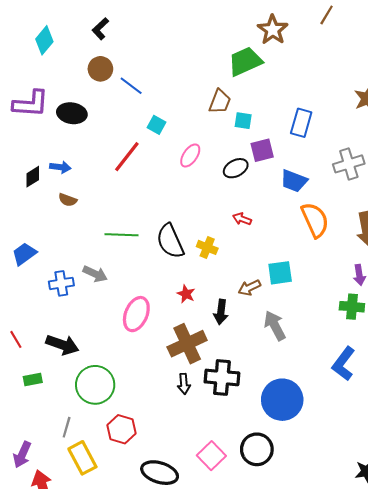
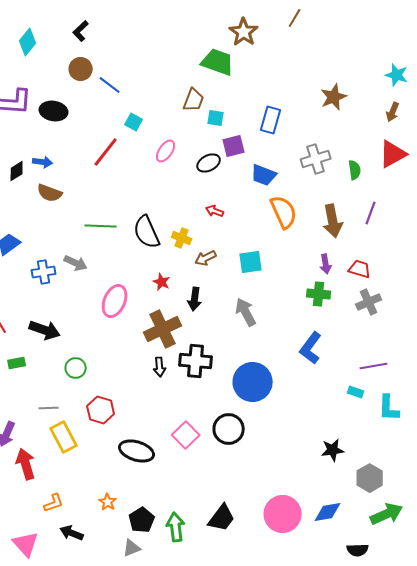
green trapezoid: (245, 61) -> (218, 62), turned 44
brown semicircle: (68, 200) -> (50, 193), size x1.4
brown arrow: (249, 288) -> (206, 258), moved
green circle: (95, 385) -> (76, 368), size x0.6
gray line: (67, 427) -> (49, 408), turned 72

